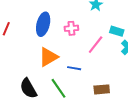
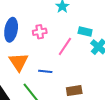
orange triangle: (48, 57) -> (19, 62), turned -30

